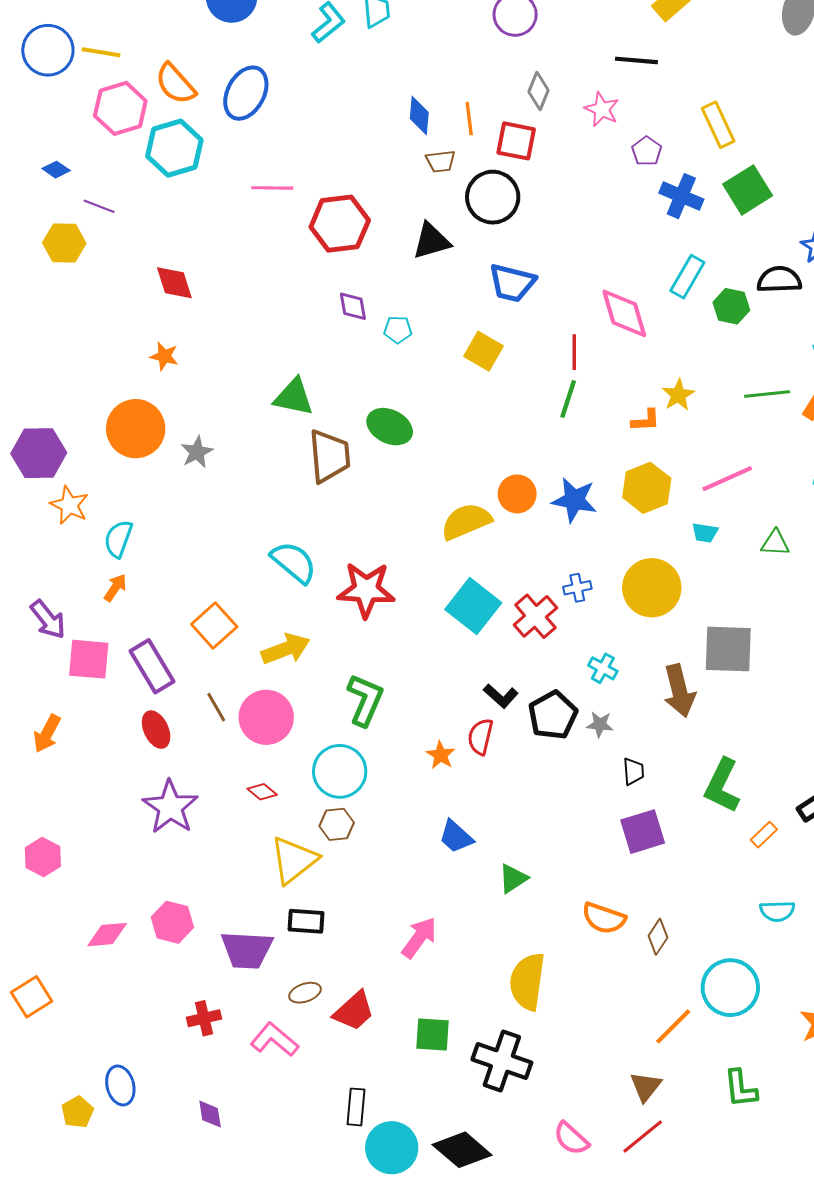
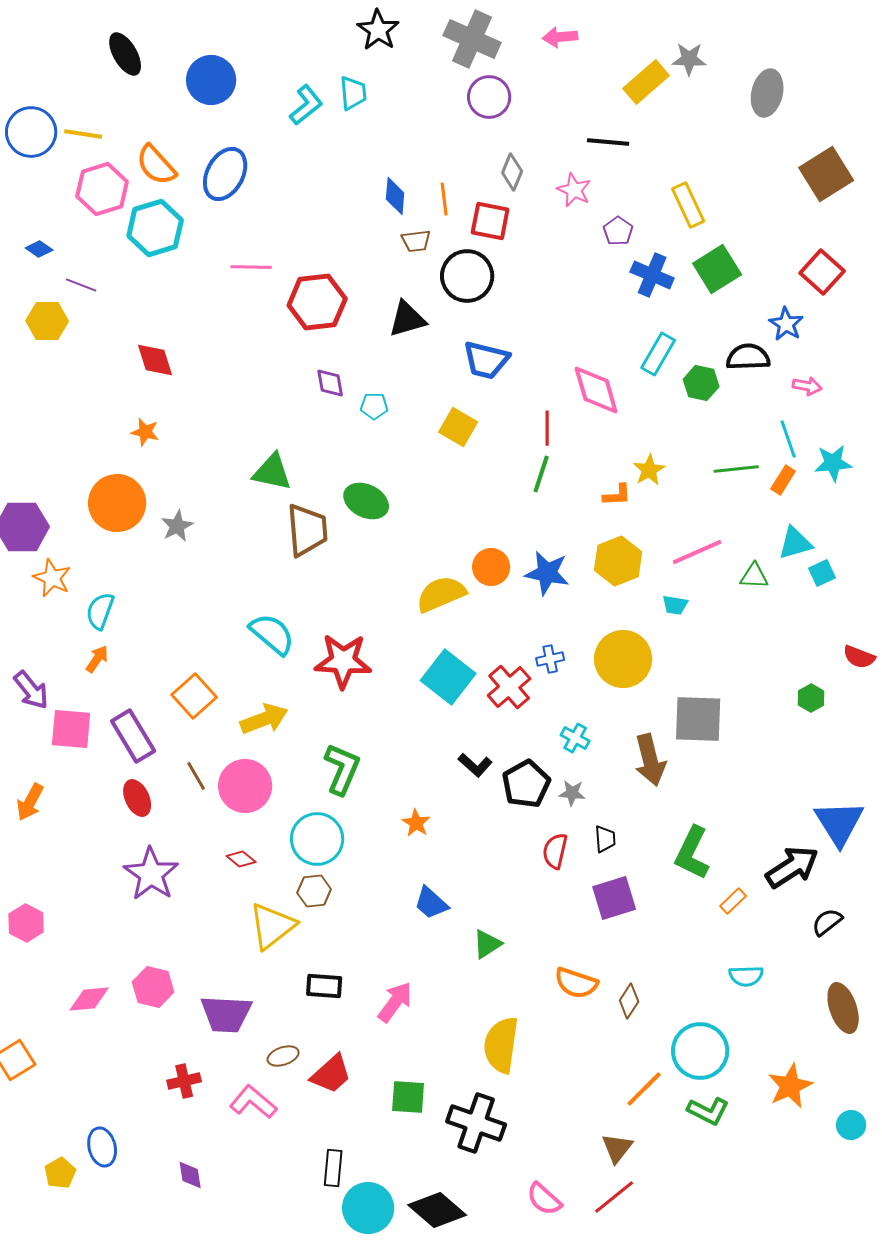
green triangle: (775, 543) -> (754, 576), moved
red semicircle: (480, 737) -> (555, 851), moved
black rectangle: (306, 921) -> (324, 986), moved
green L-shape: (741, 1089) -> (708, 1111), moved, turned -57

